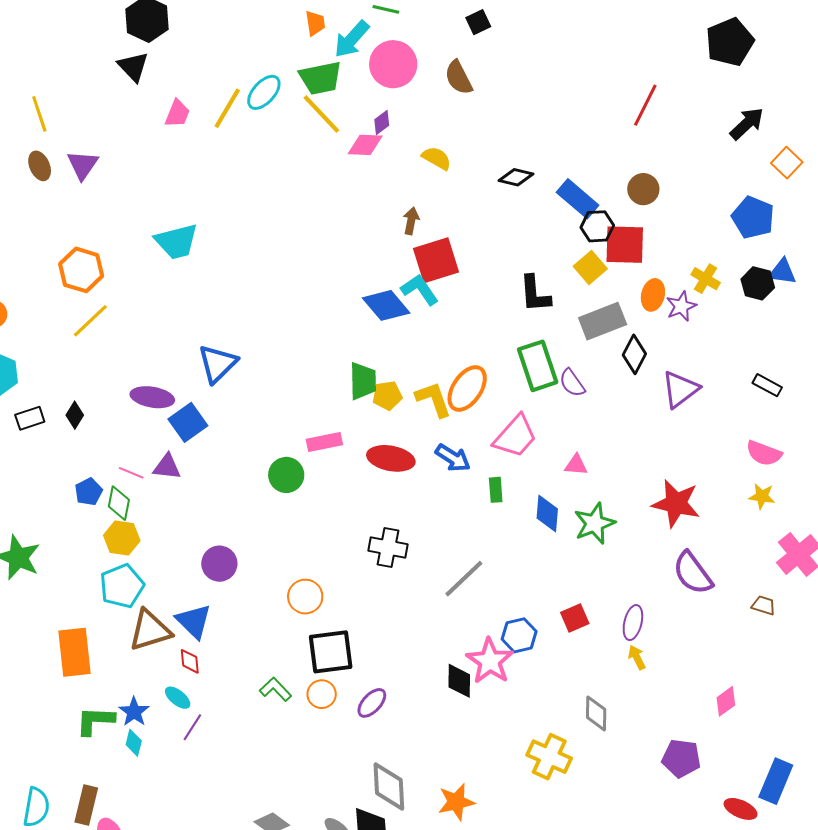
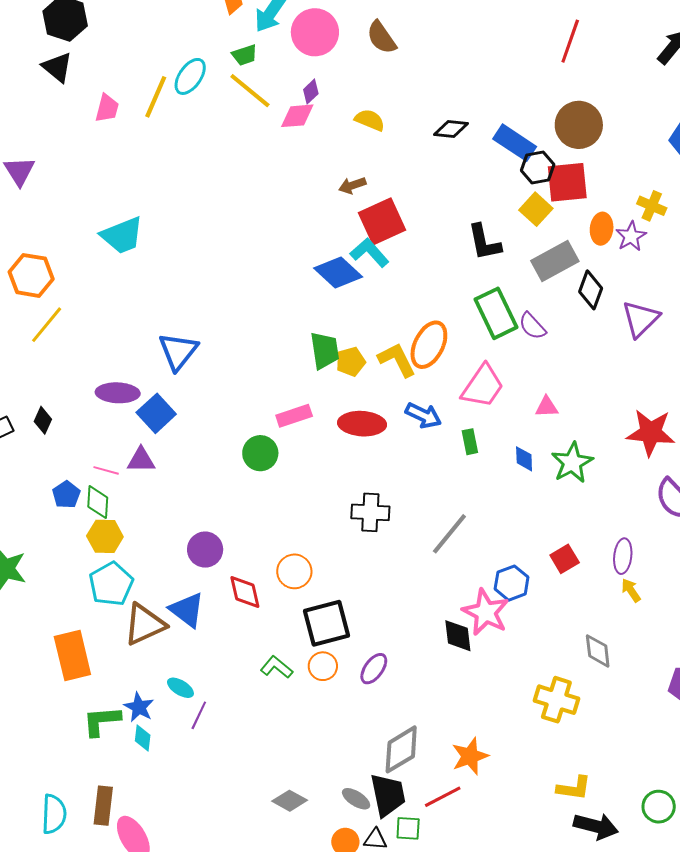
green trapezoid: (321, 78) -> (245, 55), size x0.6
brown circle: (643, 189) -> (579, 125), size x1.5
brown arrow: (411, 221) -> (352, 185), turned -112
blue diamond: (547, 514) -> (524, 459), size x0.7
red diamond: (190, 661) -> (245, 592), moved, size x1.4
gray diamond: (389, 787) -> (401, 749), turned 69

